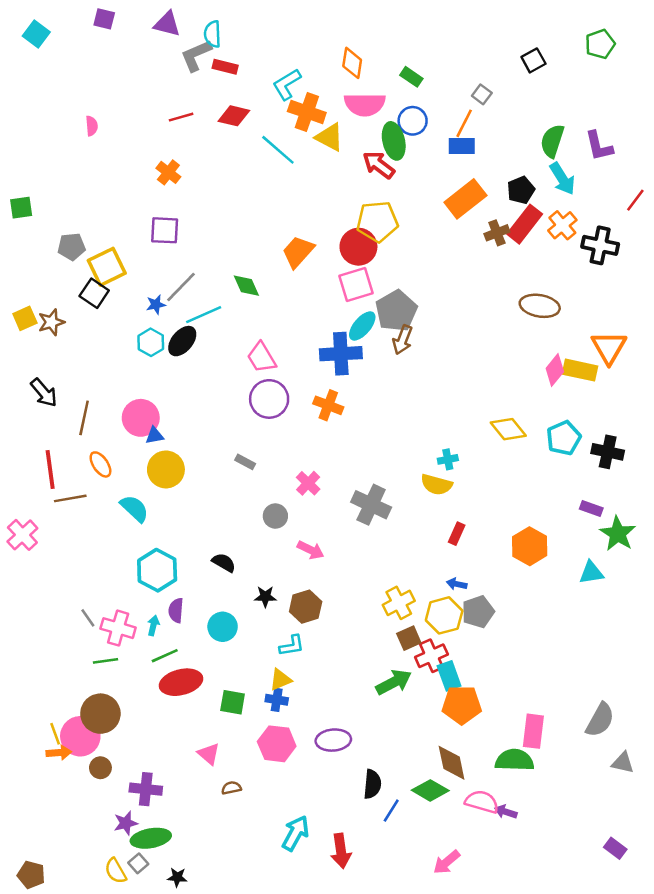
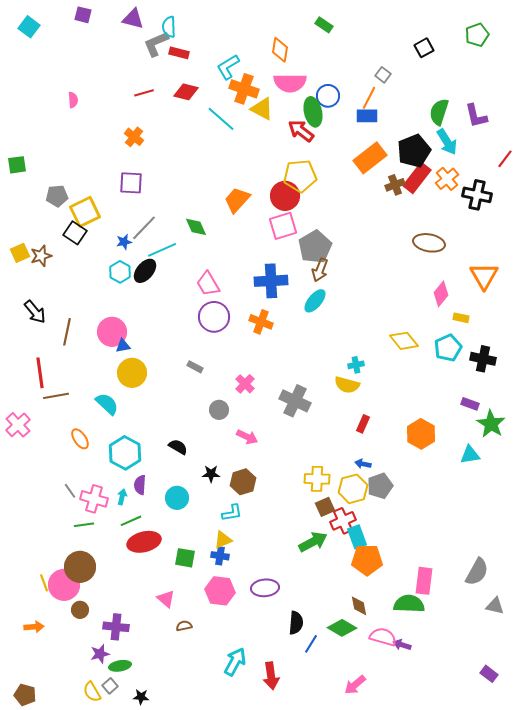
green rectangle: (411, 77) -> (324, 25), moved
black pentagon: (521, 190) -> (414, 151), size x1.5
cyan ellipse: (362, 326) -> (315, 301), moved
yellow rectangle: (580, 370) -> (461, 318), moved, size x0.6
orange ellipse: (100, 464) -> (80, 439), moved
yellow cross: (399, 603) -> (317, 479), turned 30
orange arrow: (59, 753) -> (34, 627), moved
brown diamond: (452, 763) -> (359, 606), size x0.7
green ellipse: (151, 838) -> (120, 666), size x0.7

